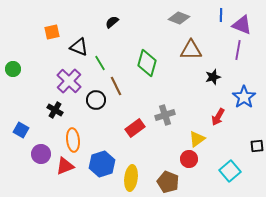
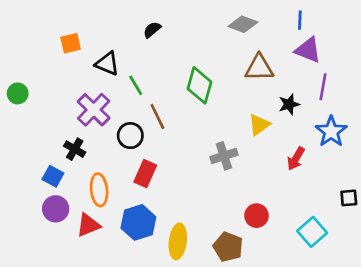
purple triangle: (242, 25) -> (308, 50), moved
purple line: (238, 50) -> (323, 87), moved
red rectangle: (135, 128) -> (145, 174), moved, turned -30
blue square: (21, 130) -> (53, 176), moved
yellow triangle: (197, 139) -> (259, 125), moved

